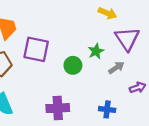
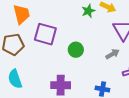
green star: (96, 51) -> (88, 11), moved

